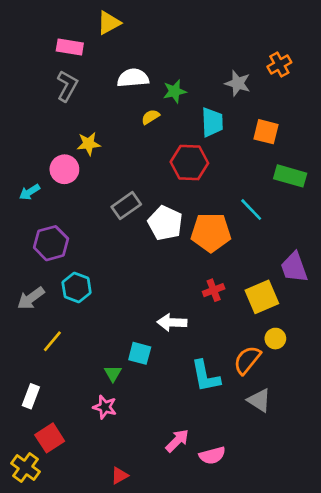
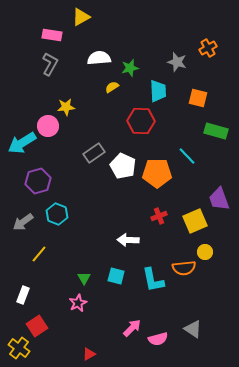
cyan arrow: (30, 192) -> (22, 143), size x1.8
cyan square: (140, 353) -> (116, 276), moved
orange semicircle: (247, 360) -> (184, 268), turned -135
gray triangle: (259, 400) -> (193, 329), moved
pink star: (105, 407) -> (78, 303), turned 30

